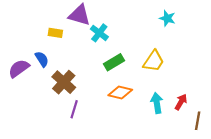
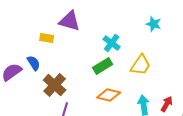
cyan cross: (99, 33) -> (112, 43), moved

